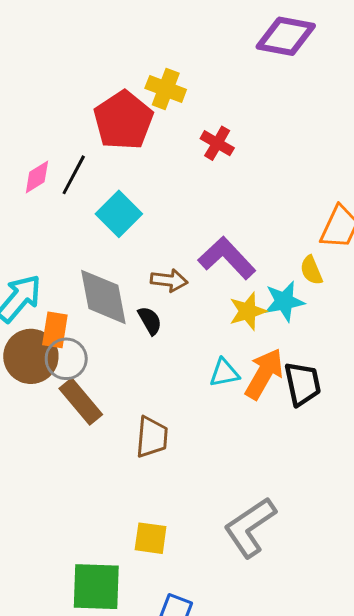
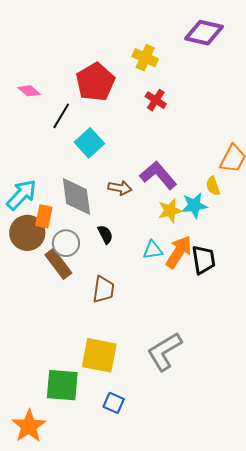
yellow cross: (166, 89) -> (145, 58), moved
pink diamond: (37, 177) -> (29, 91), moved, turned 70
black semicircle: (150, 321) -> (105, 234), moved
gray circle: (66, 359) -> (66, 243), moved
yellow square: (151, 538) -> (99, 355), size x1.6

